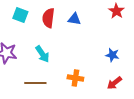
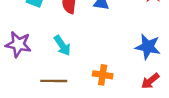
blue star: (112, 55) -> (148, 47), size x1.5

